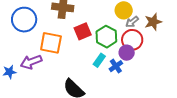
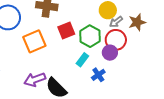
orange square: (51, 43) -> (34, 41), turned -35
purple arrow: (31, 62) -> (35, 80), moved
blue cross: (116, 66) -> (98, 75), moved

